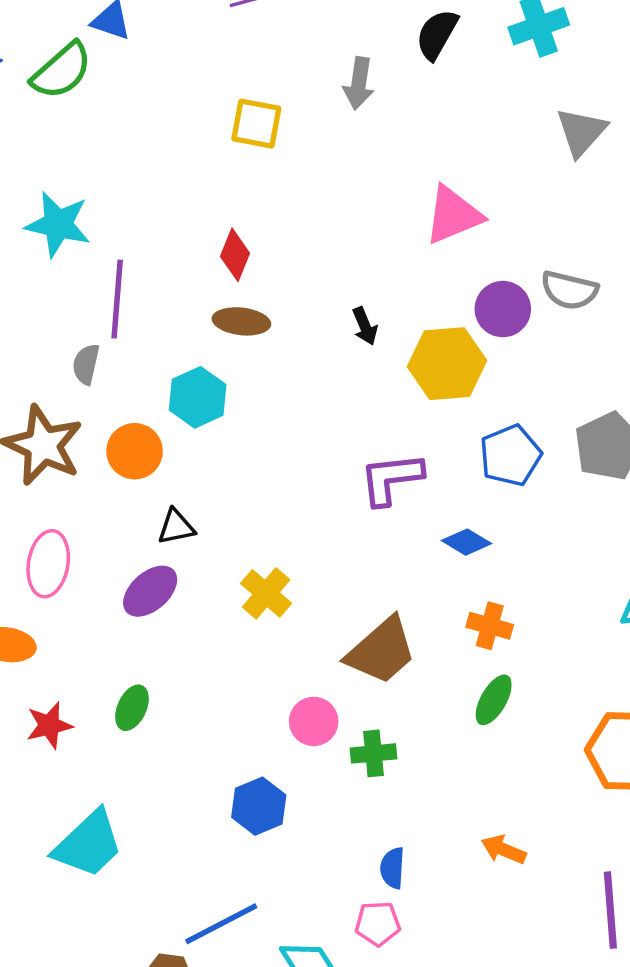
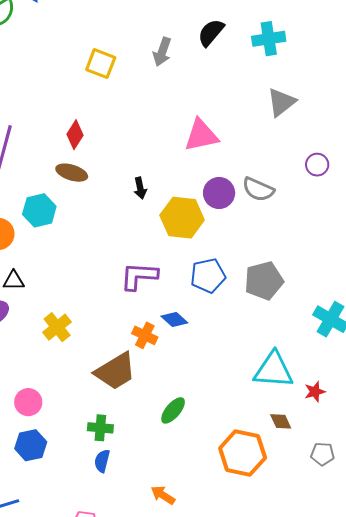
orange cross: (490, 626) -> (145, 335), moved
pink circle: (314, 721) -> (28, 402), moved
blue semicircle: (392, 868) -> (102, 461), moved

